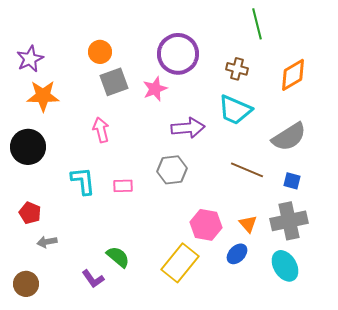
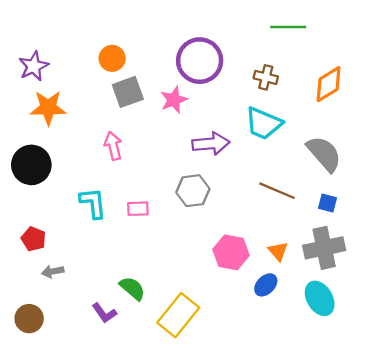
green line: (257, 24) -> (288, 27), turned -76
gray semicircle: (289, 137) -> (324, 154), turned -99
yellow rectangle: (180, 263) -> (178, 315), moved

